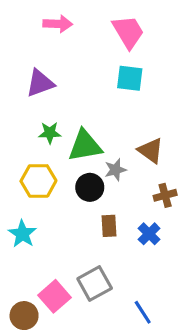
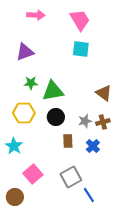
brown triangle: (151, 150) -> (104, 93), moved
gray star: (115, 170) -> (85, 121), moved
gray square: (95, 284) -> (71, 177), moved
pink square: (55, 296) -> (33, 174), moved

